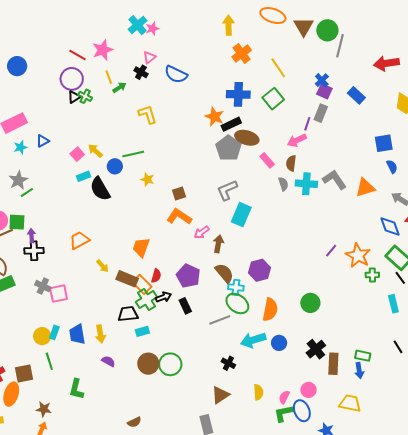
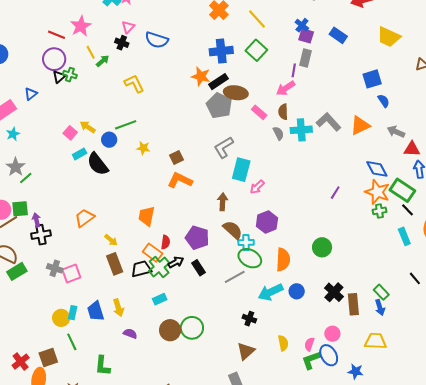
blue triangle: (43, 141) -> (31, 94), moved
blue diamond: (390, 227) -> (377, 169), moved
pink arrow: (202, 232) -> (257, 187), moved
orange star: (358, 255) -> (377, 192), moved
brown rectangle: (127, 279) -> (115, 264), moved, turned 55
black trapezoid: (128, 314) -> (141, 269), moved
green rectangle: (363, 356) -> (381, 292), turned 42

